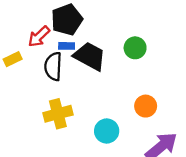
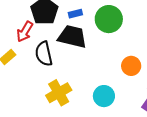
blue rectangle: (67, 46) -> (75, 14), moved
green circle: (135, 48) -> (109, 19), size x1.4

